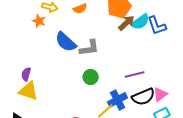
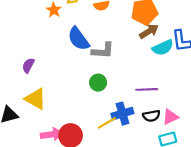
cyan semicircle: (140, 22) -> (163, 48), moved
yellow triangle: (29, 91) -> (36, 99), moved
black semicircle: (143, 97) -> (151, 116), size x0.7

